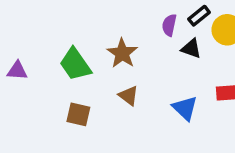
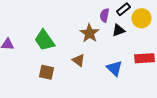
black triangle: (191, 49) -> (118, 30), turned -40
brown star: (122, 53) -> (89, 33), moved

